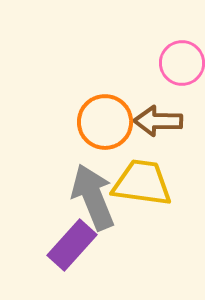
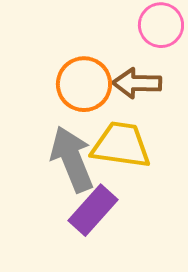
purple rectangle: (72, 245) -> (93, 210), moved

